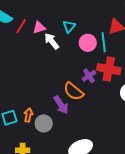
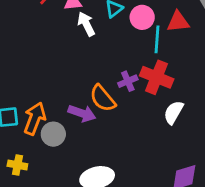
pink circle: (88, 43) -> (142, 17), moved
purple arrow: (61, 105) -> (82, 113), turned -48
orange arrow: (28, 115) -> (35, 118), size x1.6

